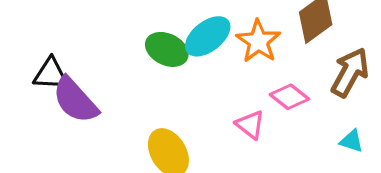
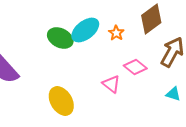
orange star: (258, 41) -> (116, 33), size x0.6

